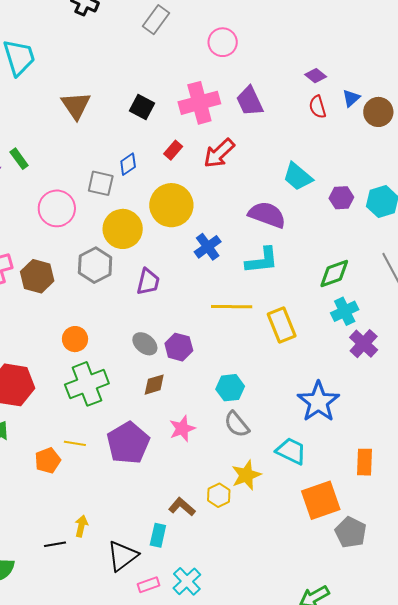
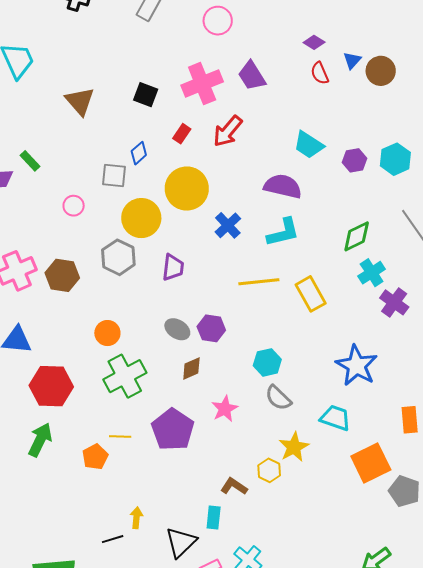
pink circle: (57, 208) -> (74, 206), size x0.6

